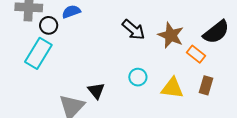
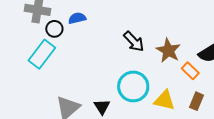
cyan circle: (138, 77) -> (133, 86), size x1.8
black triangle: (96, 91) -> (102, 107), moved

